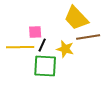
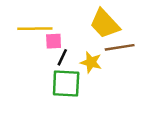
yellow line: (20, 47) -> (35, 29), moved

